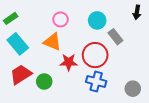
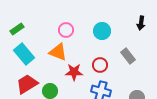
gray rectangle: (115, 37) -> (128, 56), moved
red circle: (95, 55) -> (100, 65), size x0.6

